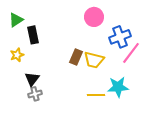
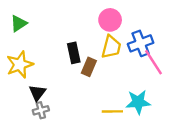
black rectangle: (33, 35) -> (74, 53), moved
pink line: (131, 53) -> (153, 62), turned -70
yellow star: (17, 55) -> (20, 65), size x1.6
yellow trapezoid: (94, 60) -> (111, 47), moved, turned -90

